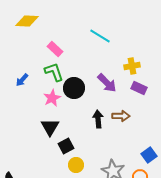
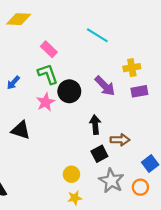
purple rectangle: (139, 88) -> (139, 91), turned -35
brown arrow: (121, 116) -> (120, 140), moved
black triangle: (50, 127) -> (21, 130), moved, turned -42
black square: (66, 146) -> (99, 154), moved

